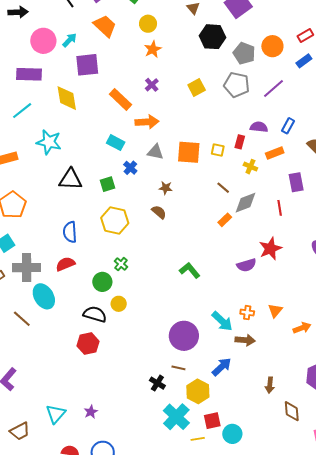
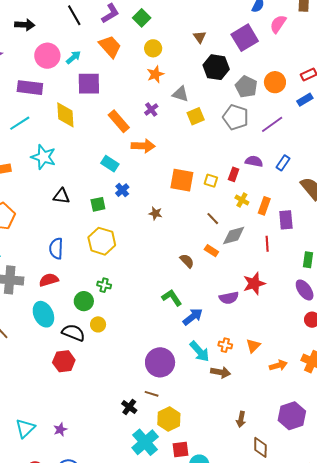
gray triangle: (155, 152) -> (180, 94), moved
orange rectangle: (275, 153) -> (264, 206), moved, turned -54
black triangle: (70, 179) -> (61, 196), size x0.7
brown semicircle: (159, 212) -> (187, 261), moved
orange rectangle: (225, 220) -> (211, 251), turned 72
green cross: (121, 264) -> (104, 285), turned -32
cyan ellipse: (44, 296) -> (43, 314), moved
blue arrow: (222, 367) -> (193, 317), moved

